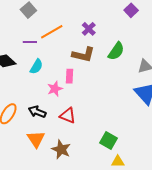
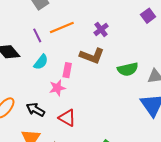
purple line: (30, 42) -> (37, 35), turned 56
green semicircle: (116, 51) -> (128, 69), moved, turned 36
pink rectangle: (70, 76) -> (67, 70), moved

